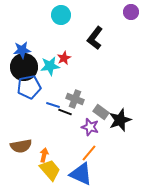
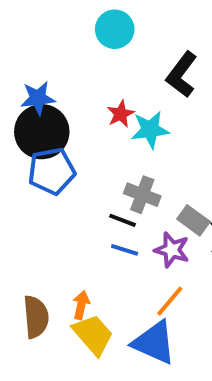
cyan star: (50, 66) -> (150, 130), moved
blue line: (53, 105) -> (125, 250), moved
brown semicircle: (21, 146) -> (36, 317), moved, turned -85

